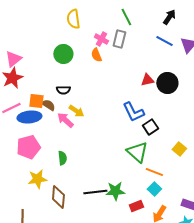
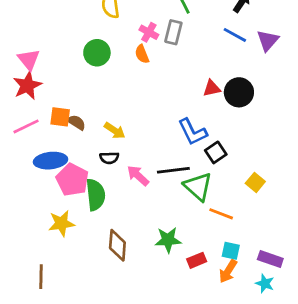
pink triangle: (13, 59) -> (29, 60), turned -30
black semicircle: (63, 90) -> (109, 158), moved
blue ellipse: (29, 117) -> (51, 161), moved
pink arrow: (65, 120) -> (138, 176), moved
pink pentagon: (28, 147) -> (72, 180), moved, turned -30
green semicircle: (62, 158) -> (96, 195), size x1.6
cyan square: (154, 189) -> (231, 251), moved, turned -32
black line: (95, 192) -> (173, 170), moved
brown diamond: (58, 197) -> (117, 245), moved

